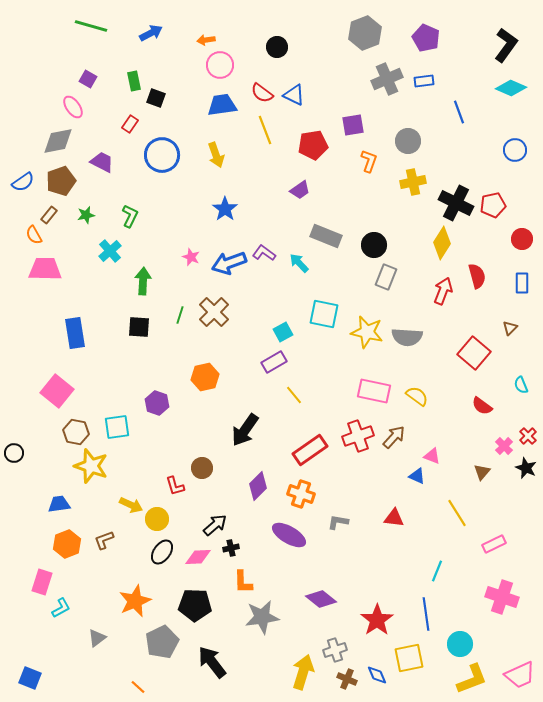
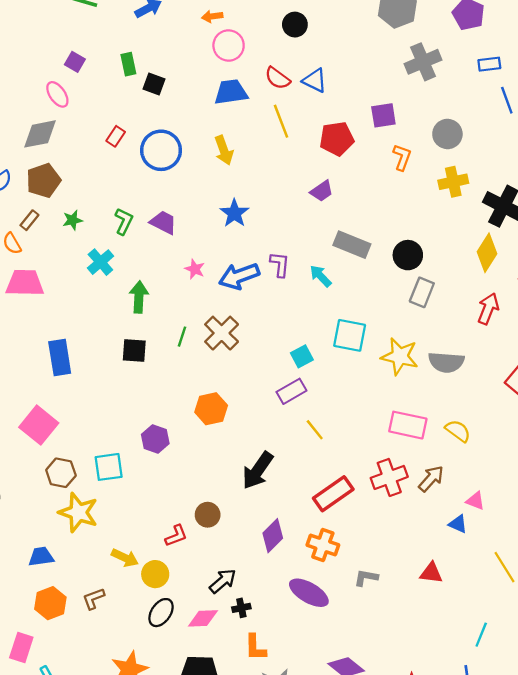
blue rectangle: (424, 81) -> (489, 64), moved
red rectangle: (130, 124) -> (116, 136), moved
purple trapezoid: (102, 162) -> (163, 222), moved
purple L-shape: (264, 253) -> (280, 264), turned 60
red L-shape: (175, 486) -> (176, 536), turned -95

